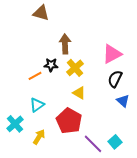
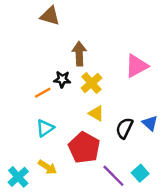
black semicircle: (115, 79) -> (124, 128), moved
cyan cross: (15, 124) -> (18, 177), moved
yellow arrow: (39, 137) -> (48, 167), turned 91

